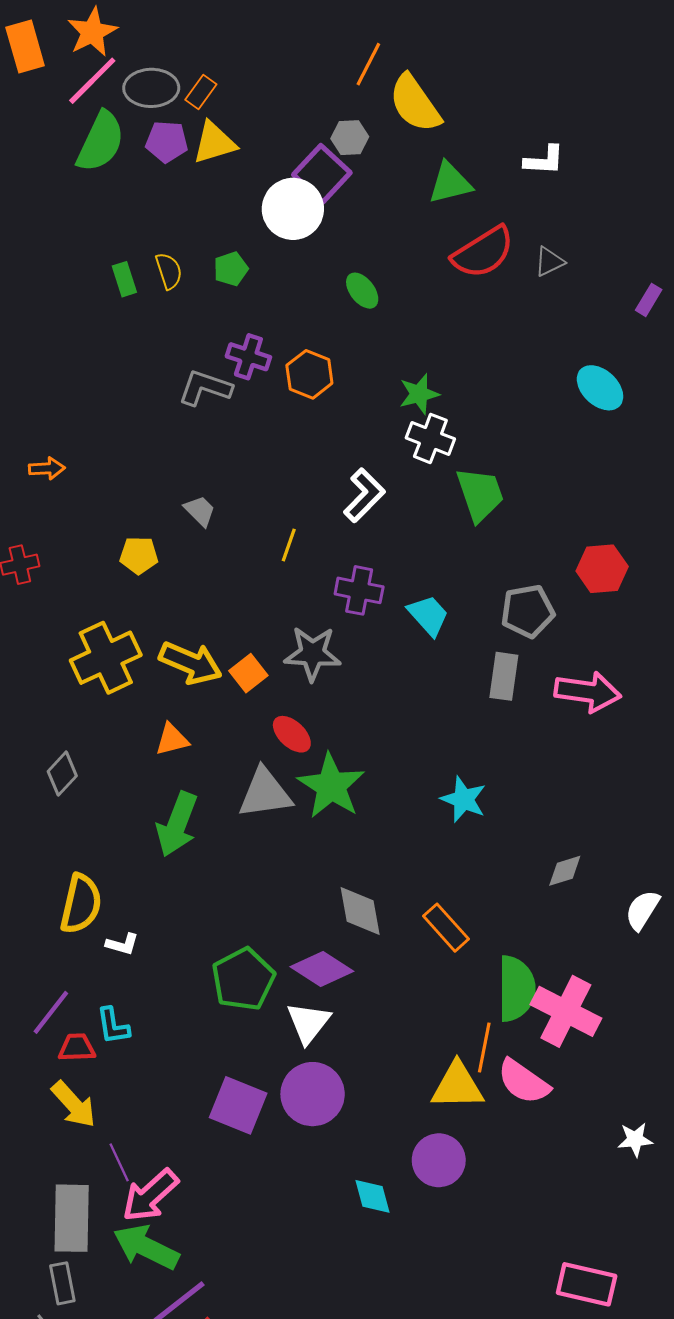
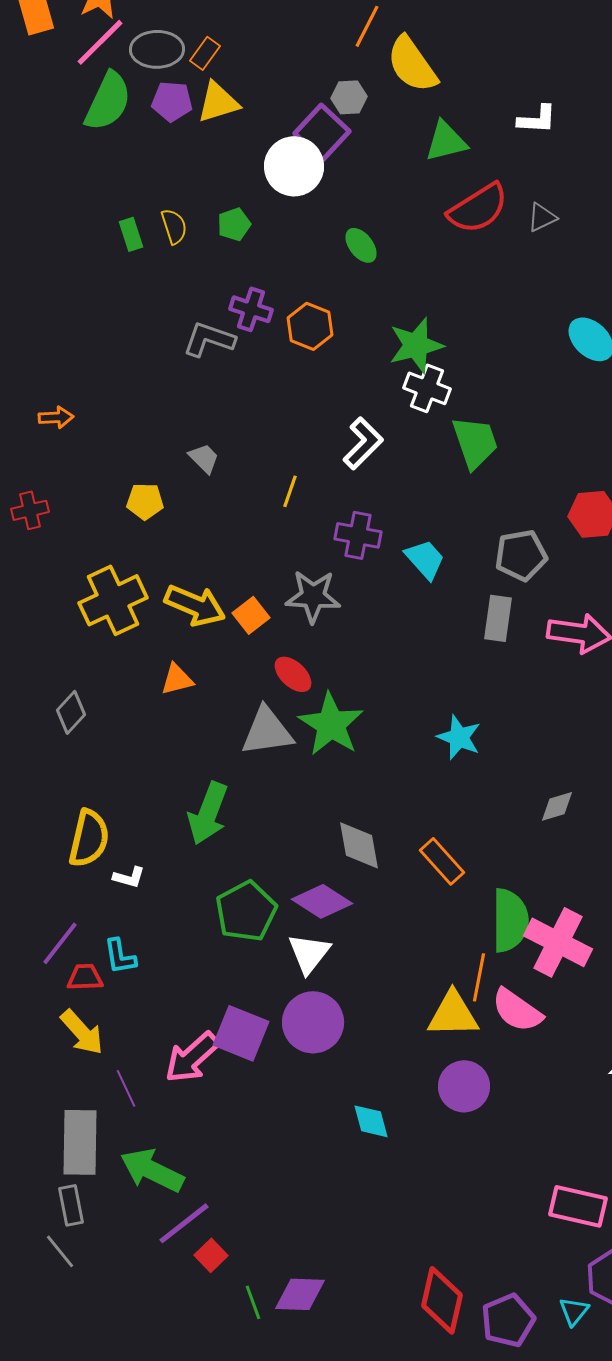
green star: (419, 394) -> (416, 345), size x1.4
green arrow: (177, 824) -> (208, 813), moved
purple circle: (439, 1160) -> (464, 1086), moved
pink arrow: (150, 1195) -> (192, 1057), moved

